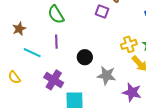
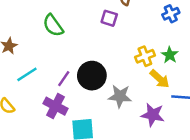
purple line: (56, 42) -> (64, 79), moved, turned 40
cyan line: (32, 53) -> (27, 74), turned -54
black circle: (85, 57) -> (92, 76), size x1.5

